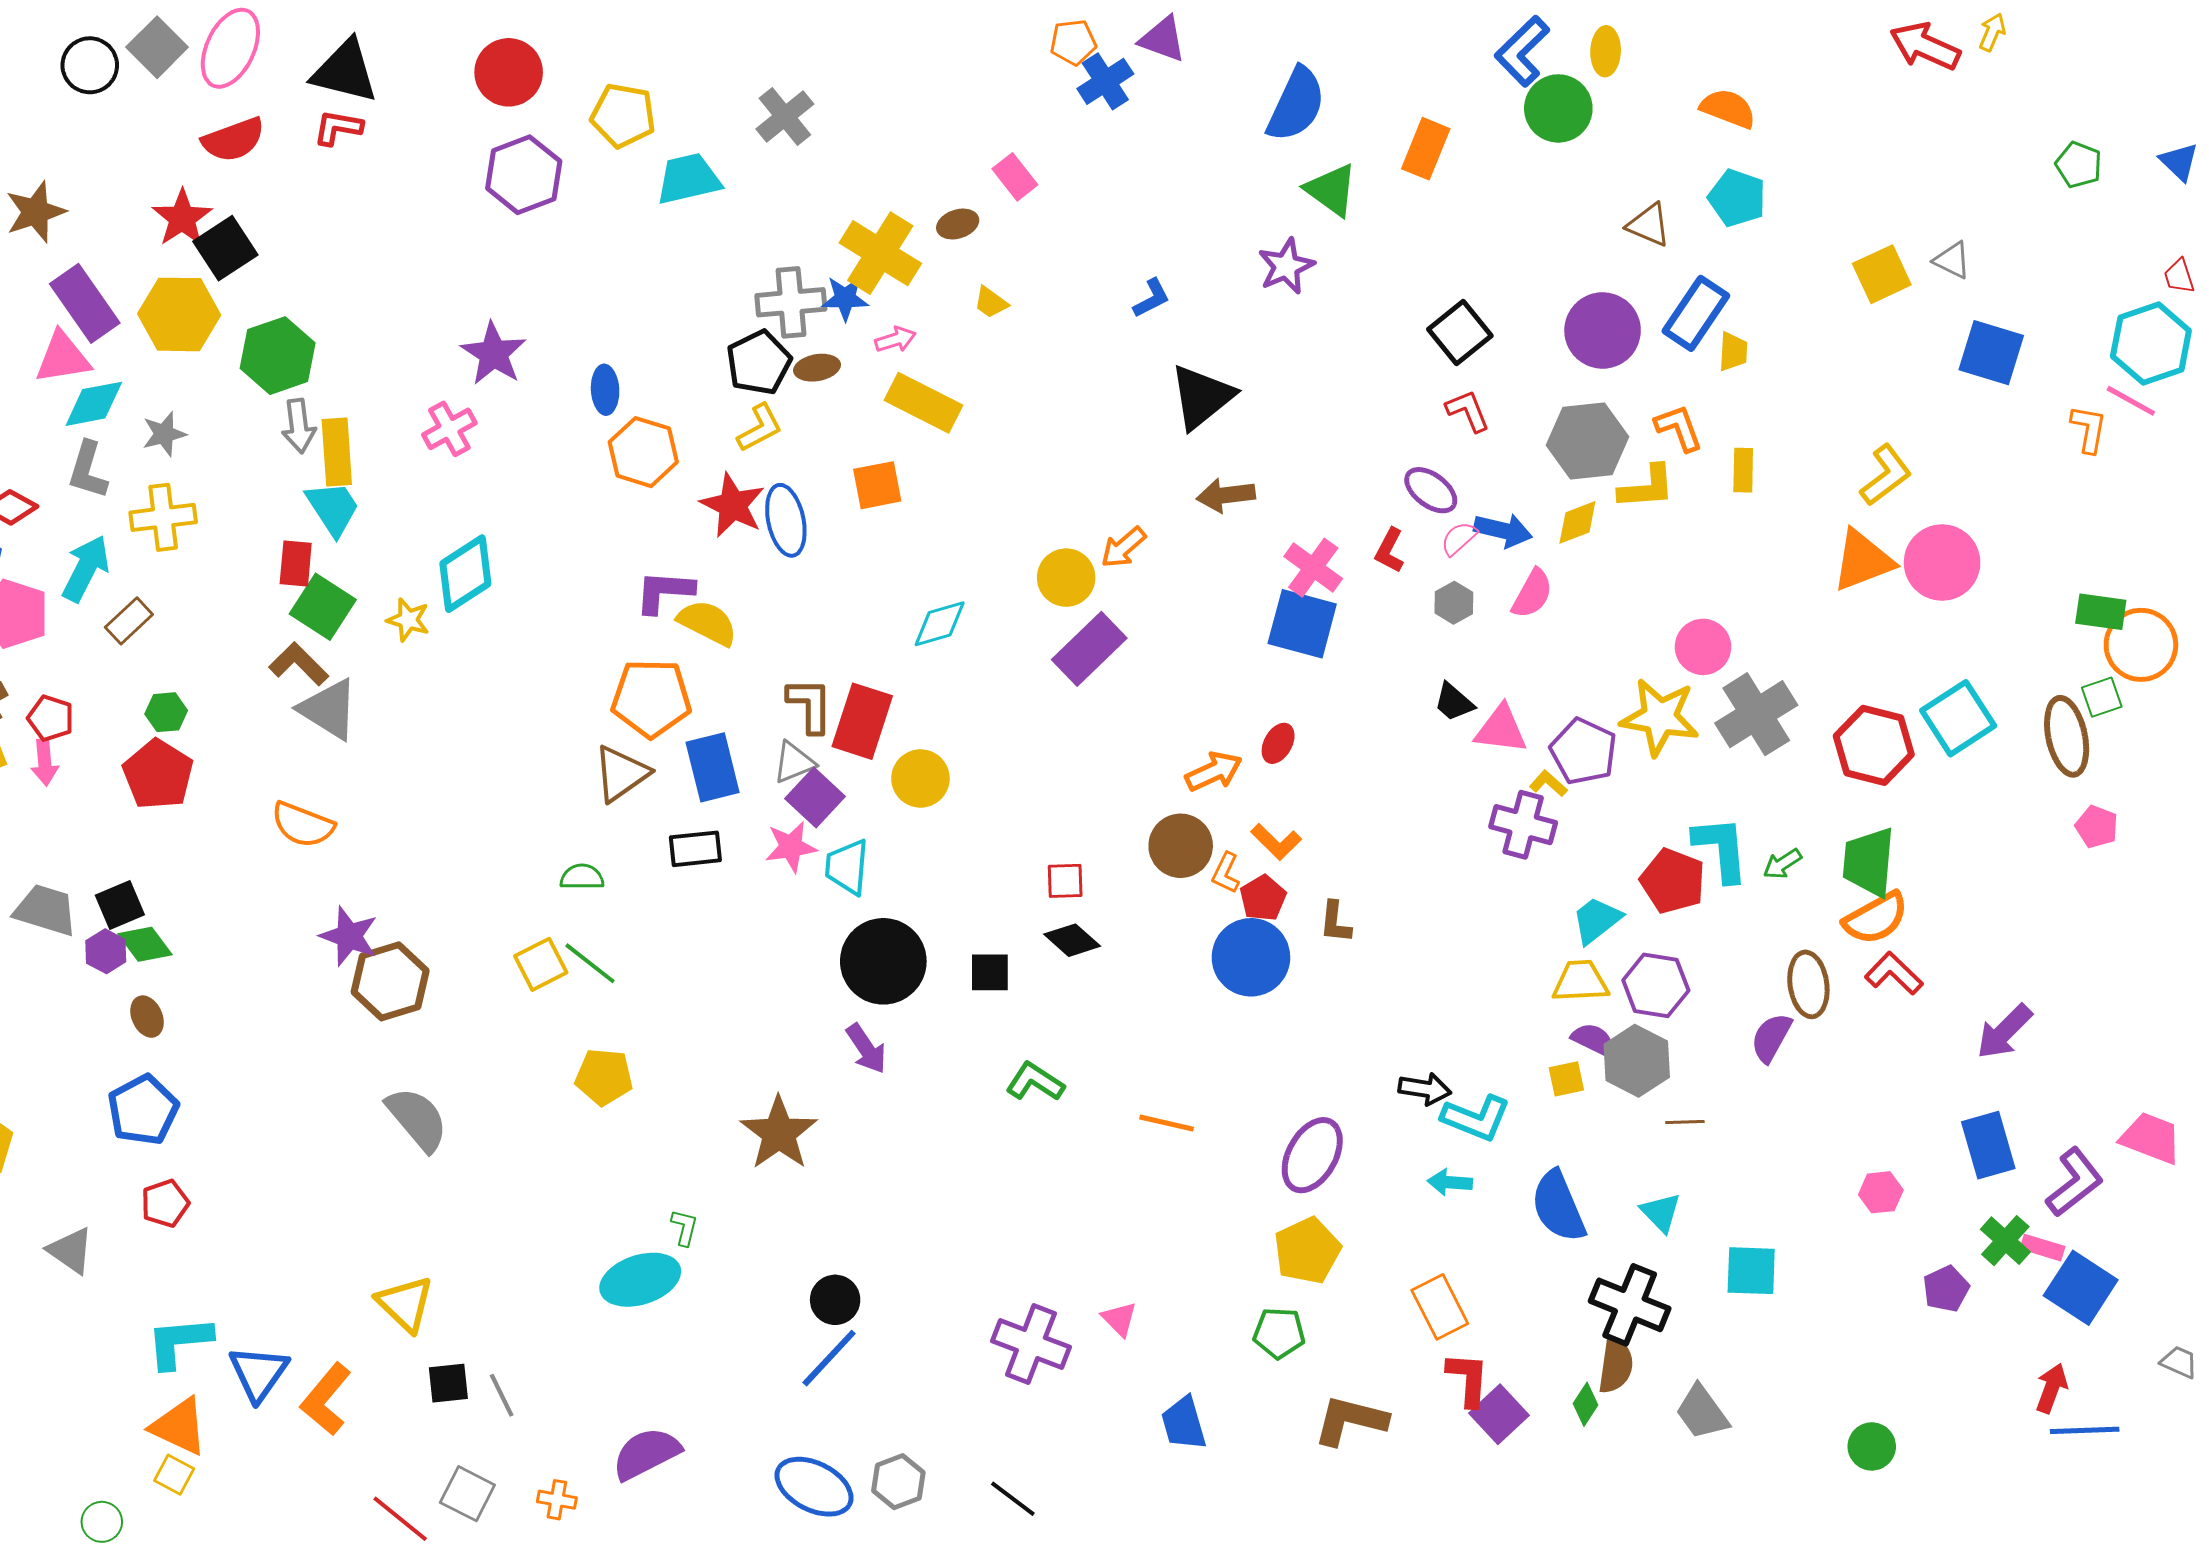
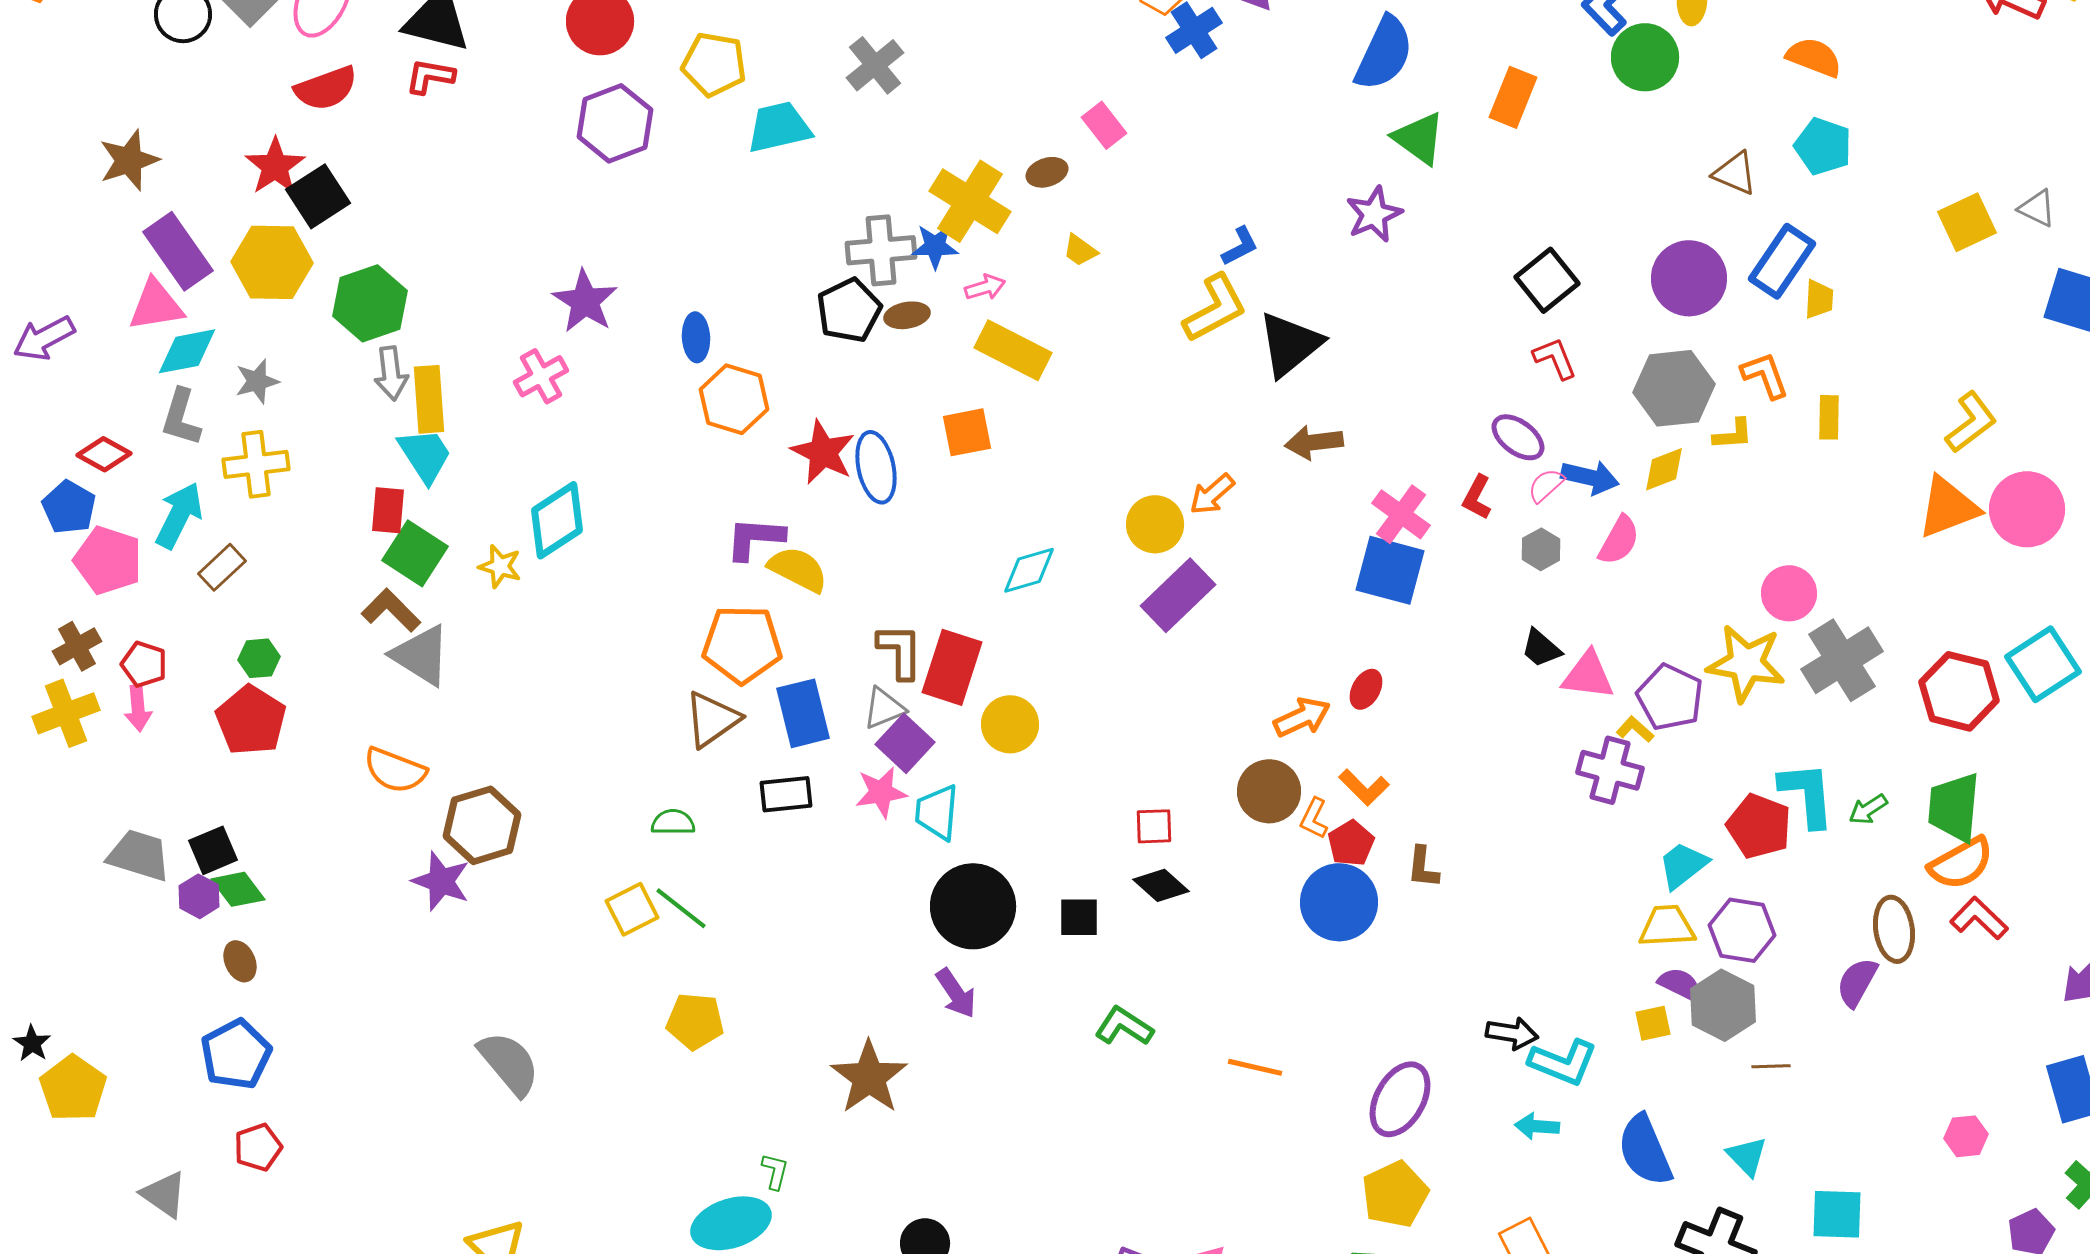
yellow L-shape: (760, 428) -> (1215, 308), moved, size x1.4
yellow L-shape: (1647, 487) -> (1733, 434), size x0.7
brown hexagon: (390, 981) -> (482, 825), moved

